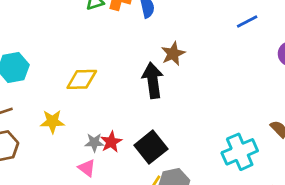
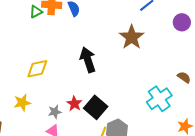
brown star: (173, 54) -> (132, 37), moved, size x1.4
red star: (111, 142) -> (74, 104), moved

